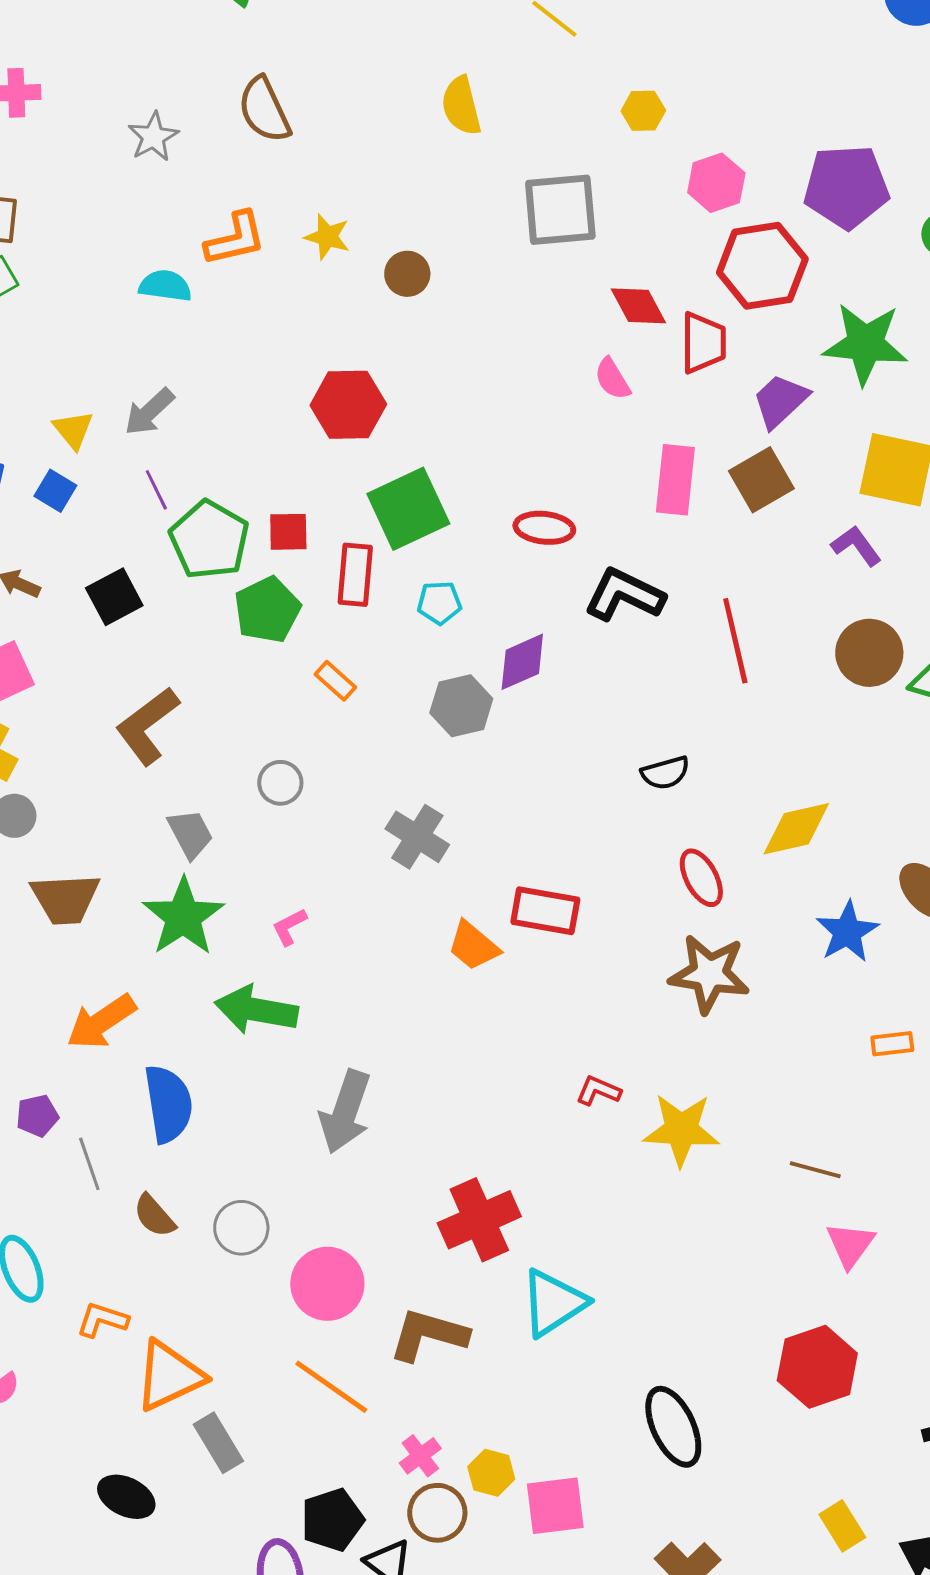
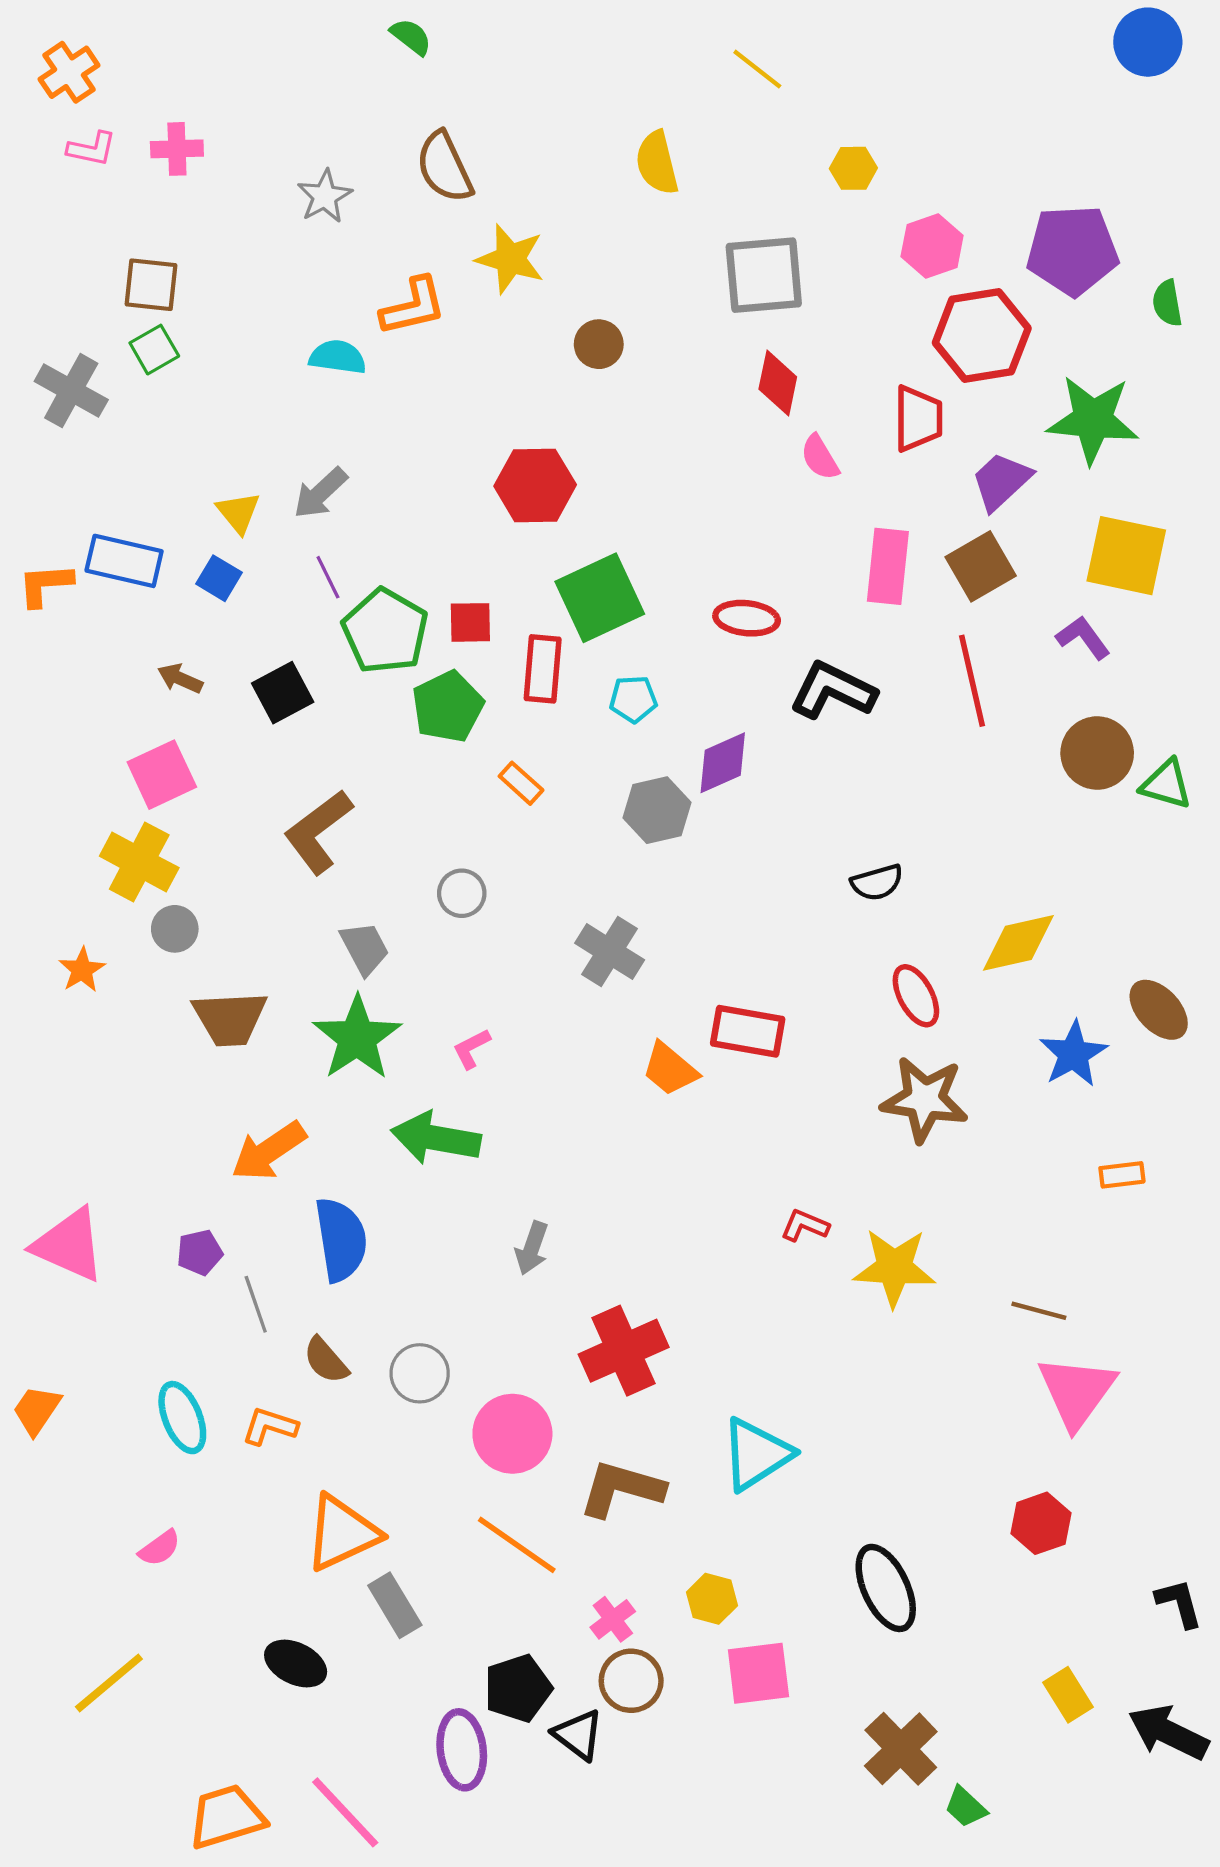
yellow star: (327, 237) -> (510, 259), moved, size x1.4
red diamond: (638, 306) -> (778, 383), moved, turned 40
red line: (735, 641) -> (972, 681), moved
gray arrow: (345, 1112) -> (532, 1248), size x0.6
red cross: (479, 1220) -> (624, 1351), moved
pink triangle: (850, 1245) -> (1077, 1392), size x1.5
orange L-shape: (102, 1320) -> (270, 1426), moved
red hexagon: (817, 1367) -> (1041, 1523), size x0.7
yellow hexagon: (491, 1473) -> (712, 1599), moved

